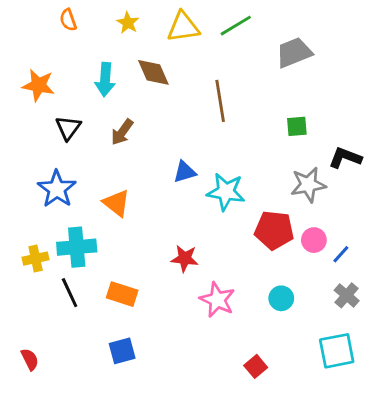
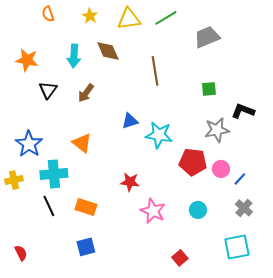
blue star: (57, 189) -> (29, 144), moved
yellow cross: (36, 259) -> (14, 180), moved

